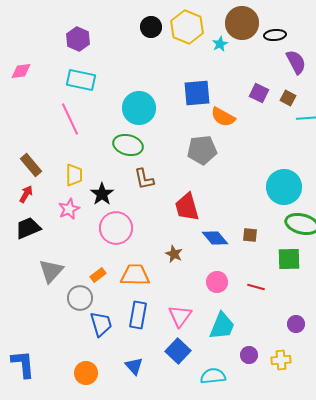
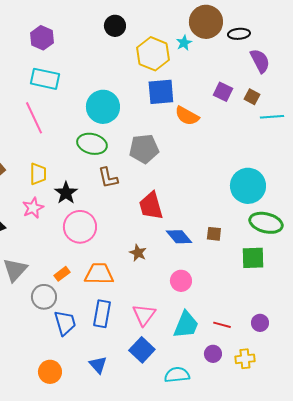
yellow hexagon: (187, 27) -> (153, 54), moved
gray pentagon: (202, 150) -> (144, 149), moved
red line: (256, 287) -> (222, 325), moved

